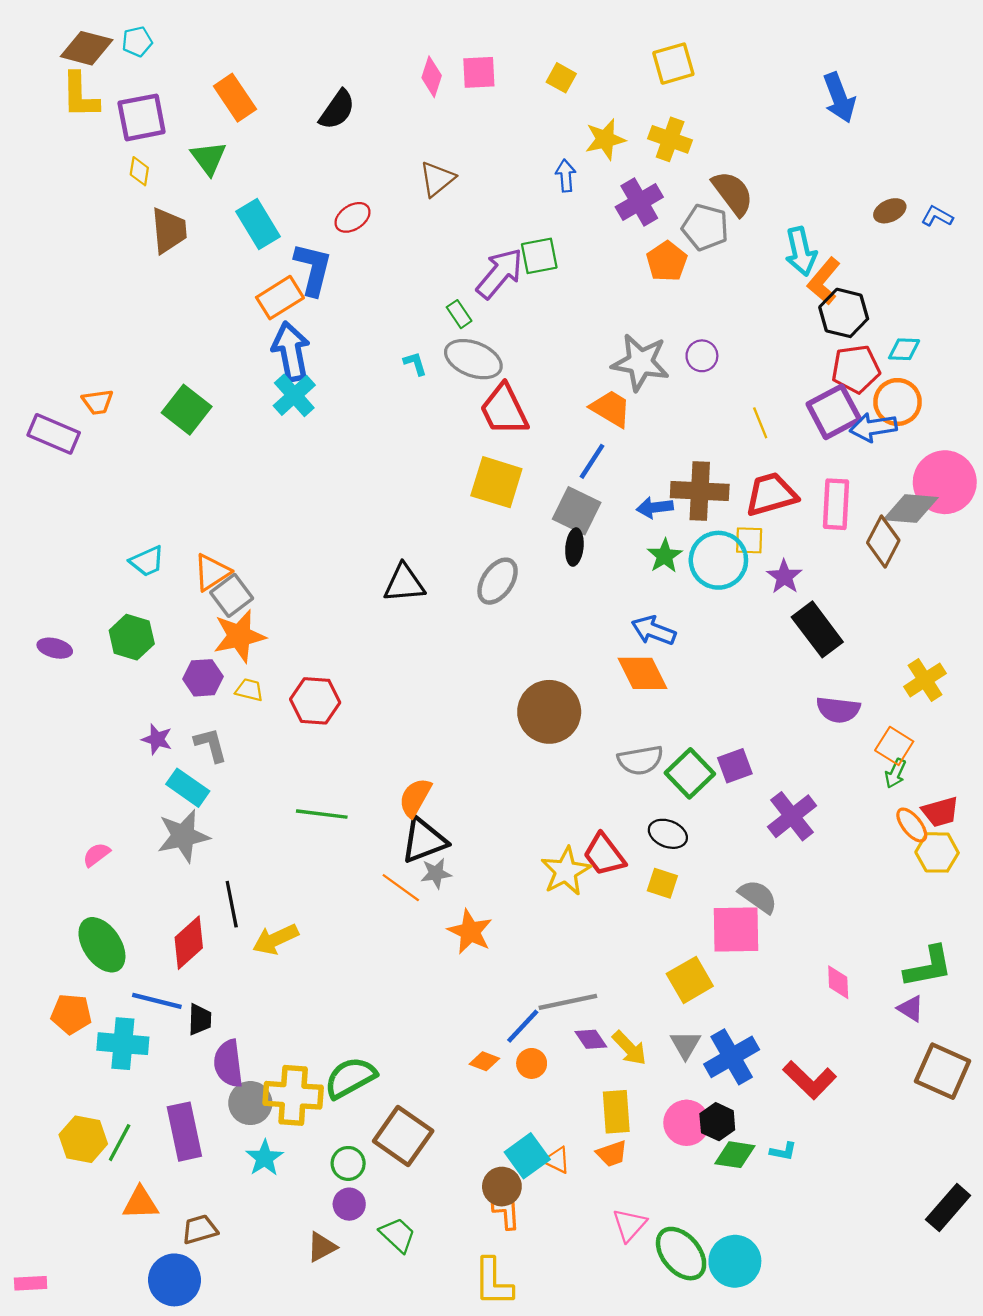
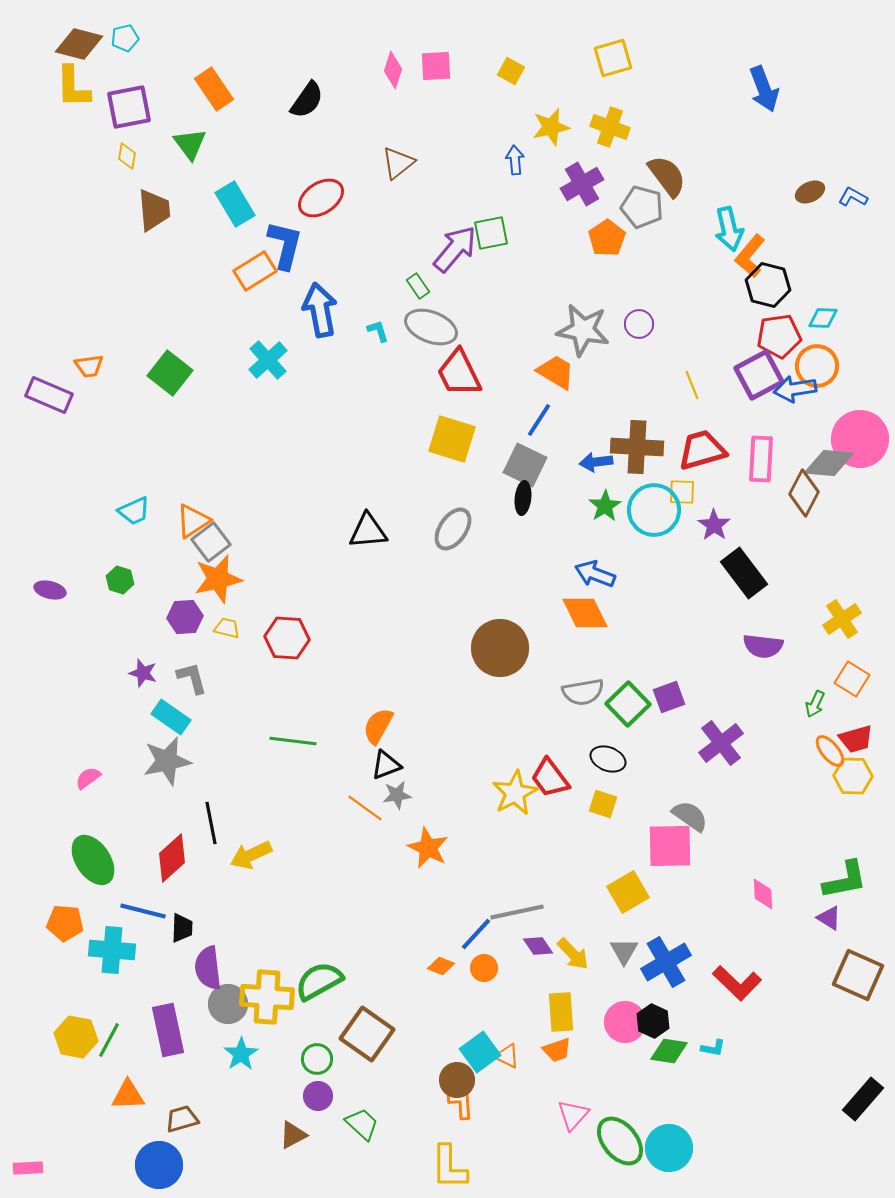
red ellipse: (353, 217) -> (321, 198), size x1.4
blue arrow: (291, 351) -> (320, 310), moved
green hexagon: (132, 637) -> (120, 580), size x0.7
orange square: (894, 746) -> (852, 679), moved
black triangle: (424, 840) -> (386, 765), size x0.7

